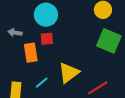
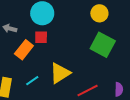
orange rectangle: (31, 53) -> (24, 50), turned 42

